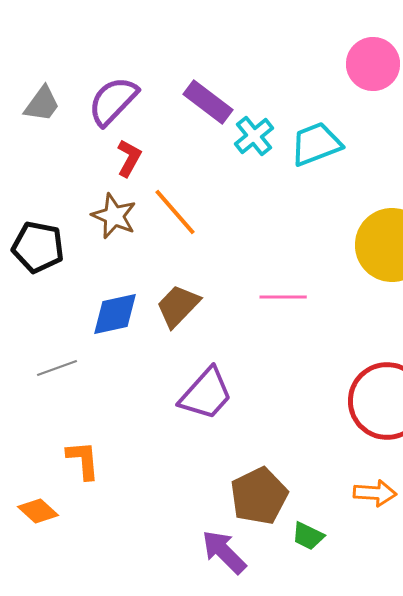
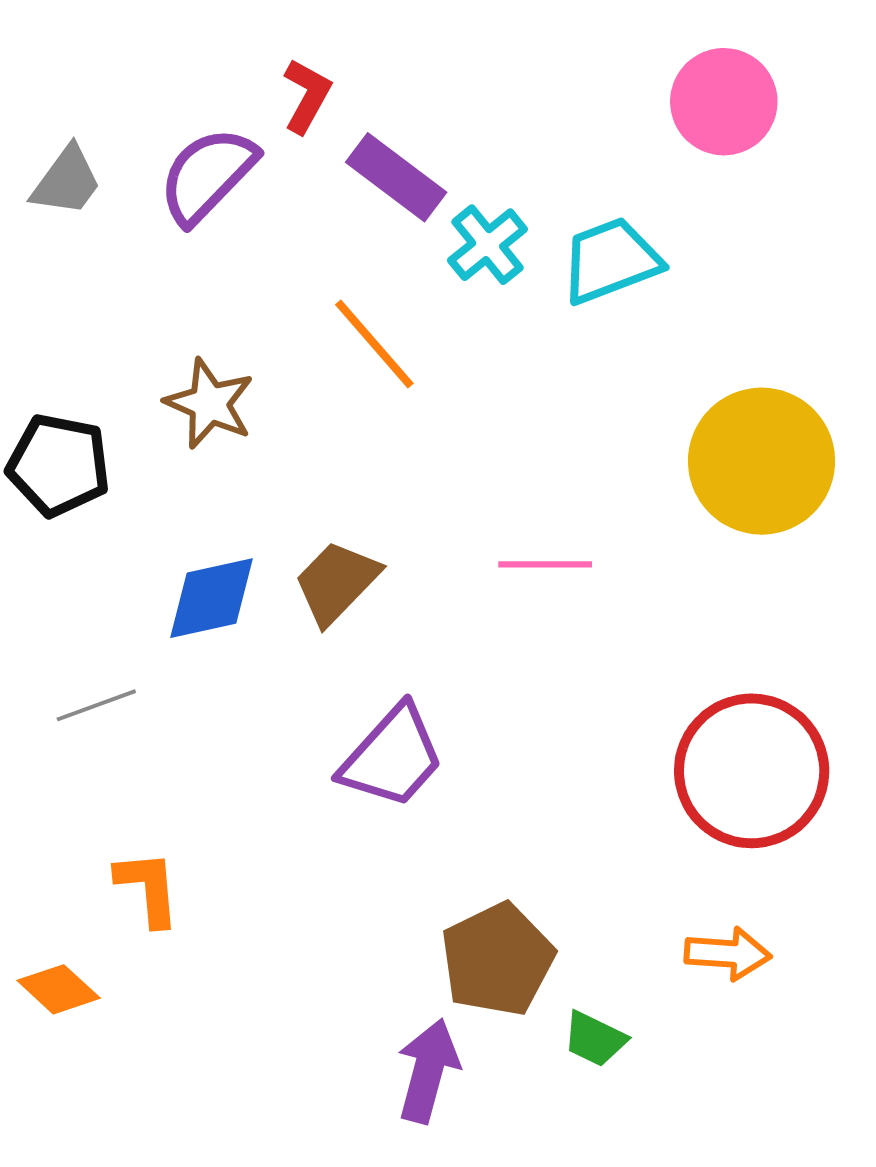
red L-shape: (129, 158) -> (307, 96), moved
orange line: (175, 212) -> (374, 344), moved
purple arrow: (224, 552) -> (428, 1071), turned 60

